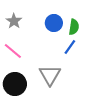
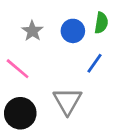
gray star: (14, 21) -> (32, 31), moved
green semicircle: (74, 27) -> (101, 23), moved

